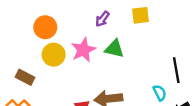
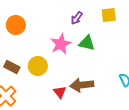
orange circle: (45, 27) -> (16, 25), moved
yellow circle: (54, 55) -> (38, 66), moved

